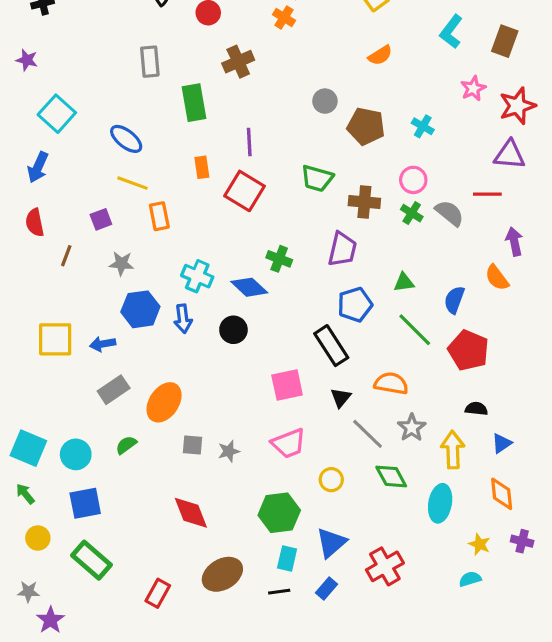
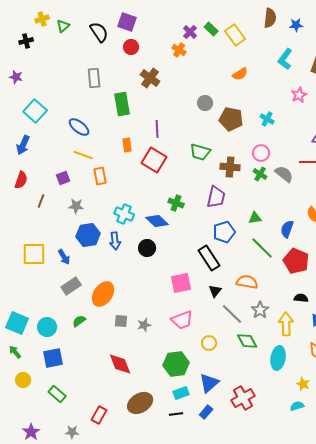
brown cross: (238, 62) -> (150, 78), turned -30
red semicircle: (35, 223) -> (21, 180), turned -150
blue arrow: (103, 344) -> (64, 257), turned -112
cyan rectangle: (287, 559) -> (181, 393), turned 56
green rectangle: (91, 560) -> (57, 394), size x0.7
gray star: (28, 592) -> (72, 432), moved

